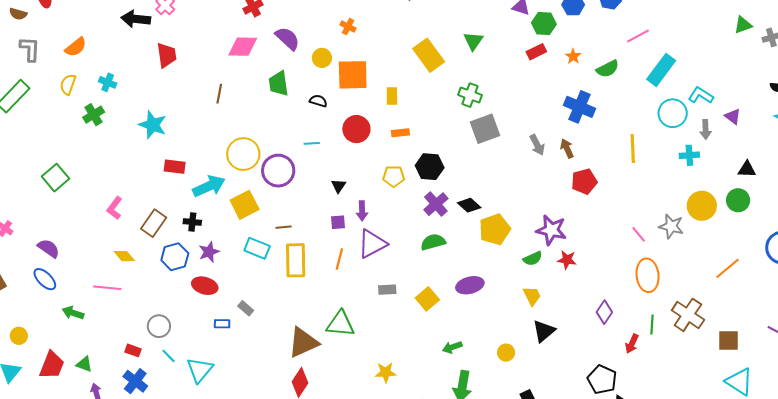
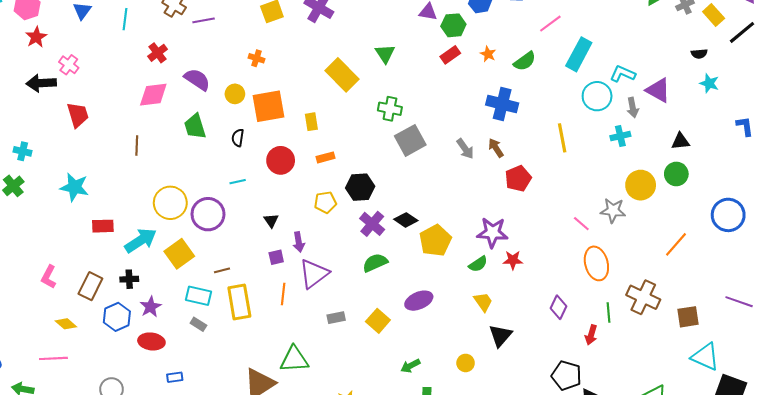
black semicircle: (318, 101) -> (238, 138), turned -90
purple triangle: (733, 116) -> (658, 90), size x1.5
gray rectangle: (246, 308) -> (198, 324), moved

